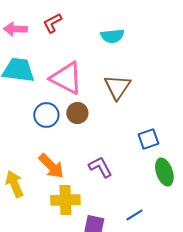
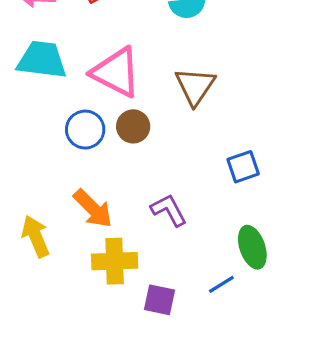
green ellipse: (164, 172) -> (252, 247), moved

